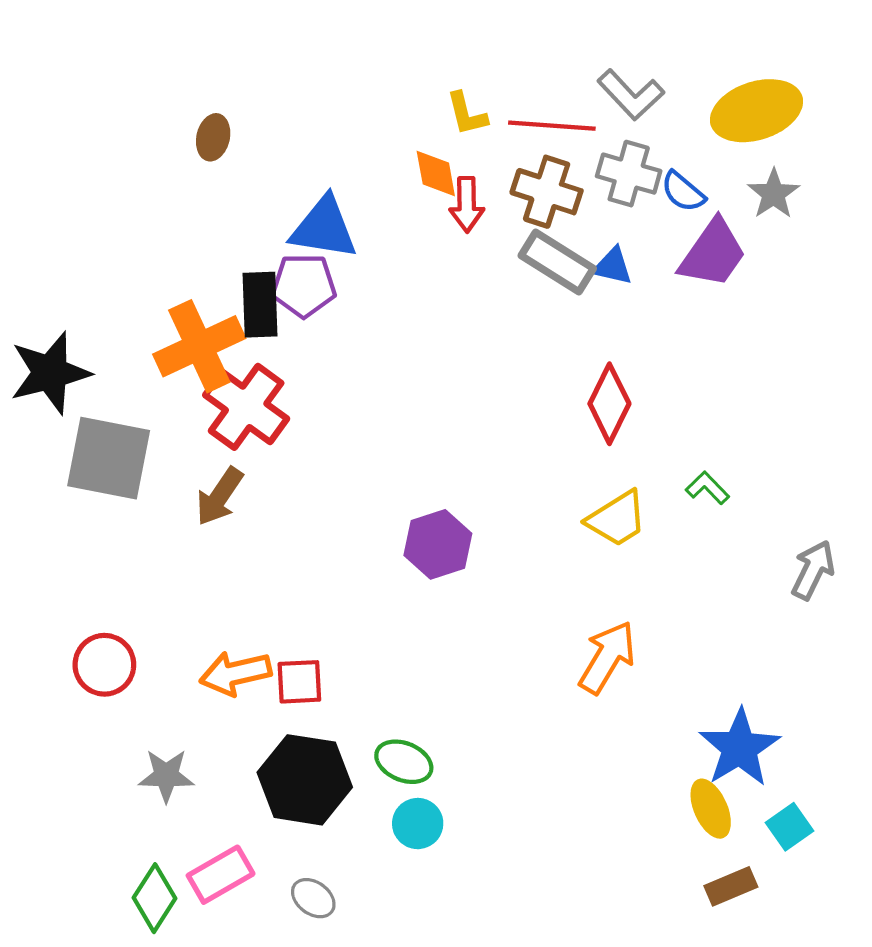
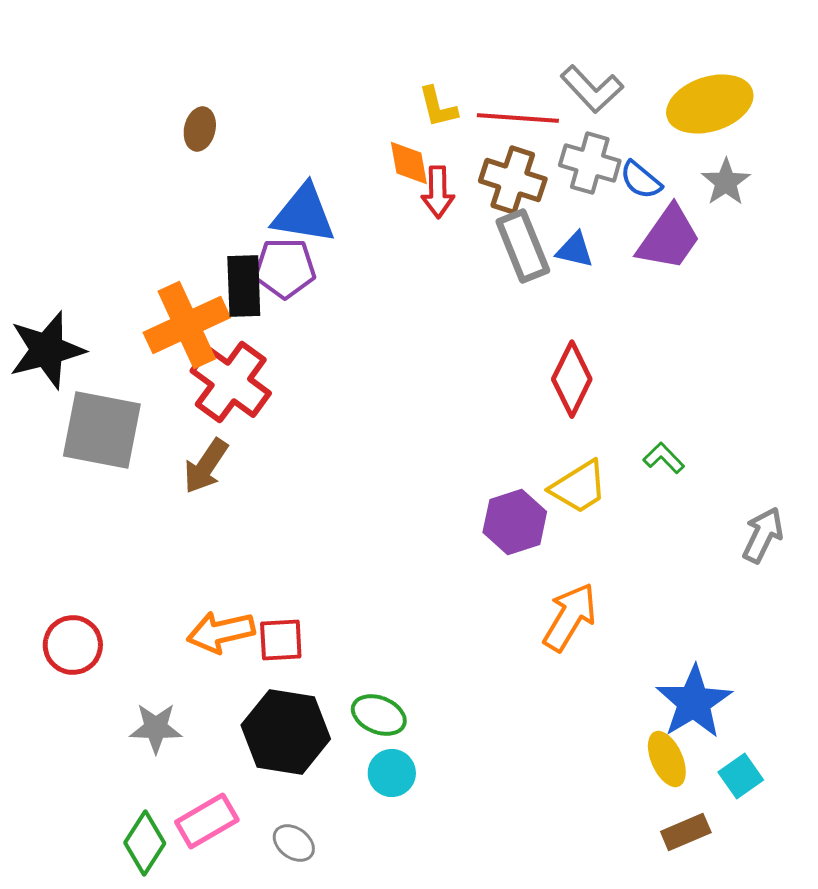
gray rectangle: (557, 262) -> (523, 246), turned 36
purple hexagon: (438, 544) -> (515, 522), moved
red circle: (104, 665) -> (73, 645), moved

